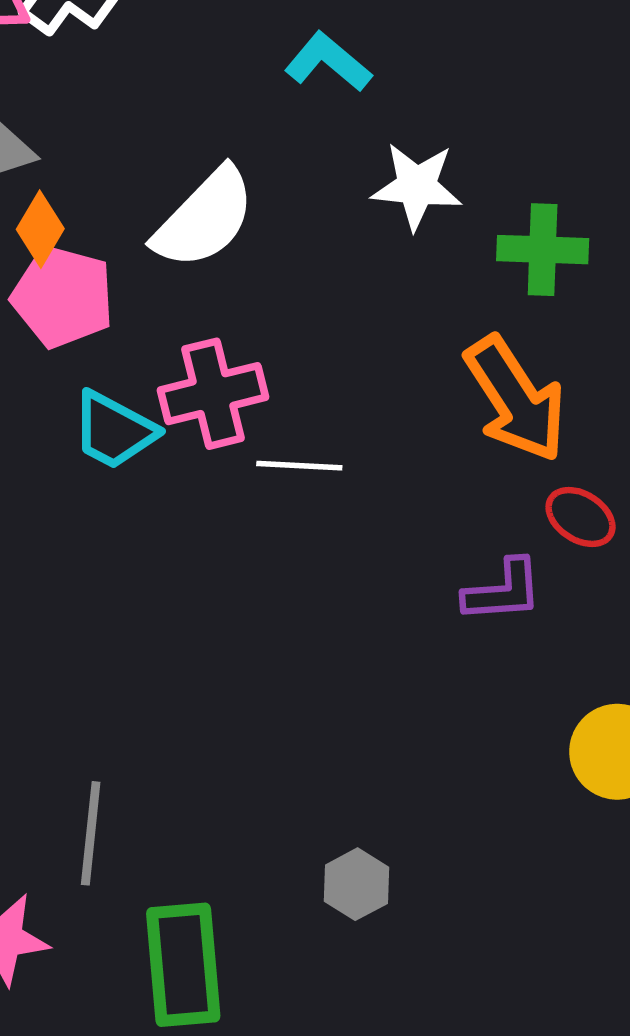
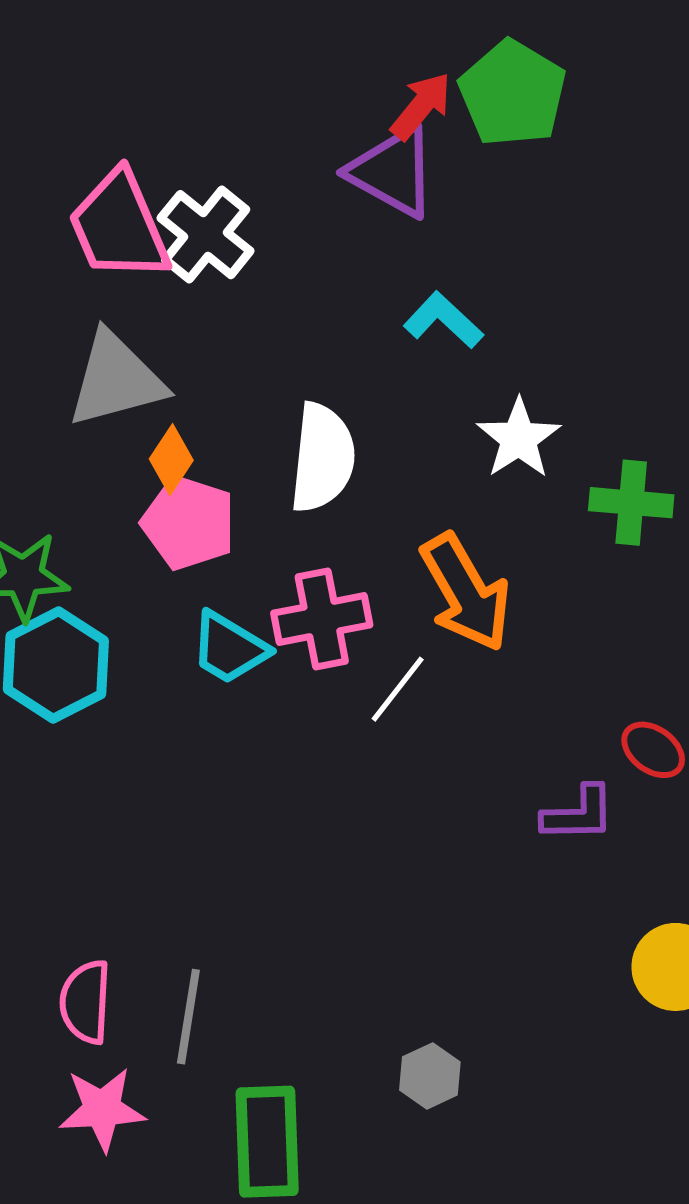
white star: (417, 186) -> (519, 438), turned 30
white semicircle: (204, 218) -> (322, 458), turned -41
orange arrow: (516, 399) -> (466, 592), moved
white line: (299, 466) -> (398, 689), turned -58

